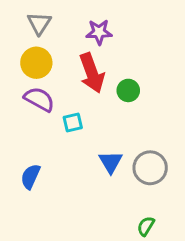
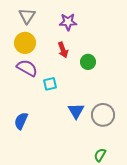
red arrow: (92, 73) -> (63, 50), size x0.6

